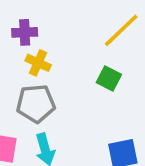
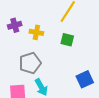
yellow cross: (38, 63) -> (36, 32), moved

